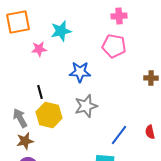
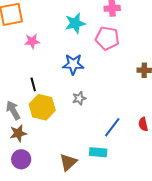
cyan star: (61, 31) -> (75, 23), moved
gray star: (86, 106) -> (79, 98), size x0.6

